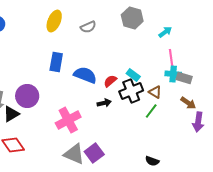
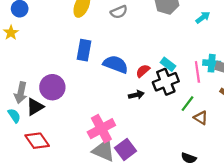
pink line: (171, 59) -> (197, 72), moved
brown triangle: (155, 92) -> (201, 118), moved
pink cross: (68, 120) -> (101, 129), moved

